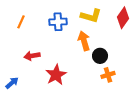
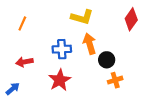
yellow L-shape: (91, 16) -> (82, 17), moved
blue cross: (58, 22) -> (62, 49), moved
red arrow: (32, 56) -> (24, 62), moved

